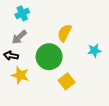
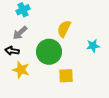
yellow square: (67, 81) -> (66, 76), turned 35

